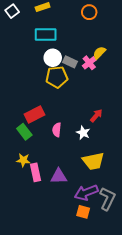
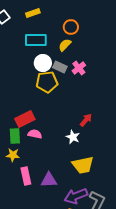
orange circle: (89, 12) -> (71, 27), moved
yellow semicircle: (99, 53) -> (65, 45), moved
pink semicircle: (57, 130) -> (35, 134), moved, turned 96
green rectangle: (24, 132) -> (15, 136), turned 35
yellow star: (23, 160) -> (13, 155), moved

